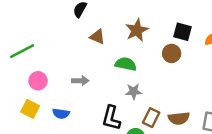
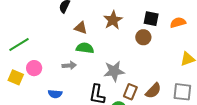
green semicircle: (126, 64) -> (85, 48), moved
gray star: (134, 91) -> (114, 71), size x1.5
yellow square: (30, 109) -> (16, 77), moved
brown semicircle: (179, 118) -> (153, 91), turned -36

